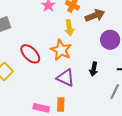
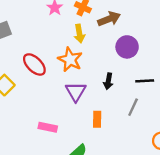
purple triangle: (66, 78) -> (76, 92), turned 36
orange rectangle: (61, 104) -> (97, 119), moved

